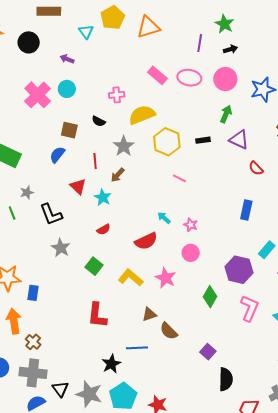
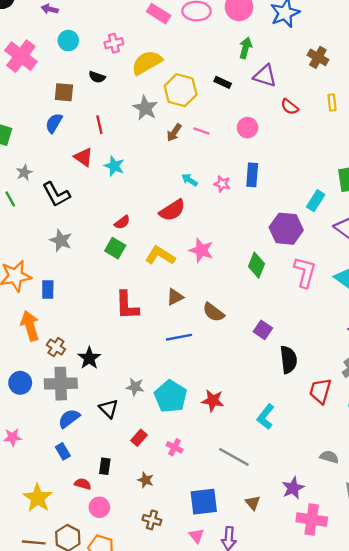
cyan circle: (67, 89) -> (68, 41), moved
black rectangle: (203, 140) -> (223, 82), turned 40
gray star: (124, 146) -> (145, 108), moved
brown arrow: (118, 175) -> (174, 133), moved
blue rectangle: (246, 210) -> (252, 175), moved
red semicircle: (103, 229) -> (122, 222), moved
gray star: (61, 248) -> (61, 240), moved
pink circle: (191, 253) -> (247, 128), moved
brown triangle: (149, 314) -> (175, 297), moved
black star: (111, 364) -> (89, 358), moved
black triangle: (60, 389) -> (109, 409), moved
gray star: (89, 394) -> (135, 387), moved, size x0.6

